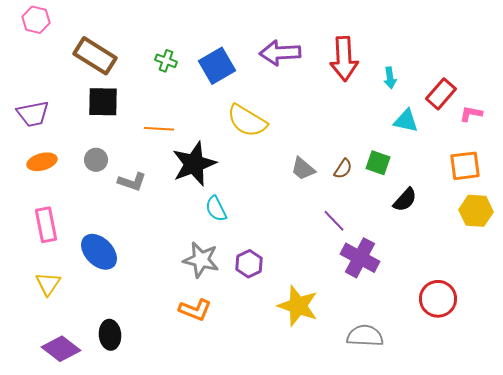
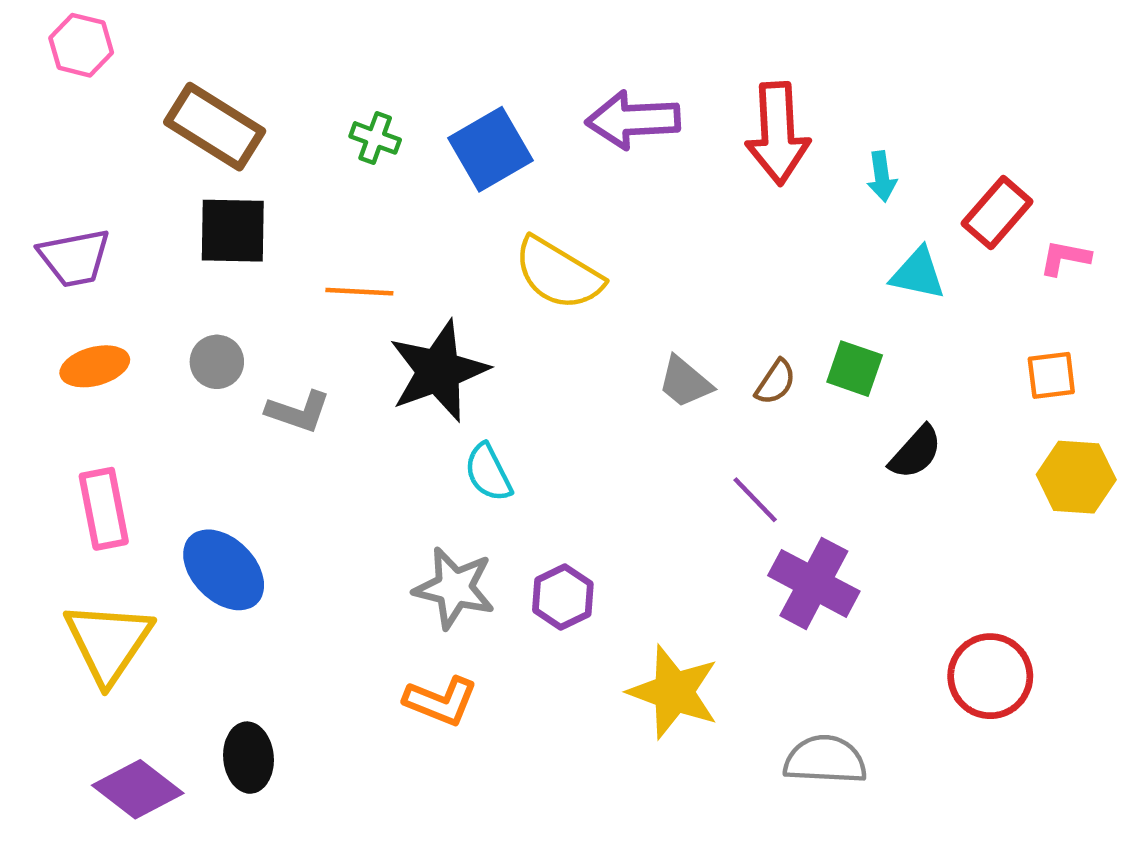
orange square: (465, 166) -> (1051, 375), size x0.7
yellow triangle: (48, 284) -> (108, 642), size x1.6

